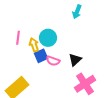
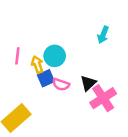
cyan arrow: (77, 12) -> (103, 35), moved
pink cross: (85, 84) -> (103, 98), moved

